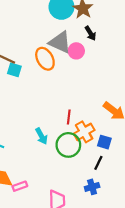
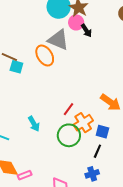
pink circle: (76, 51) -> (76, 22), moved
red line: (69, 117) -> (69, 109), turned 32
cyan arrow: (41, 136) -> (34, 124), moved

